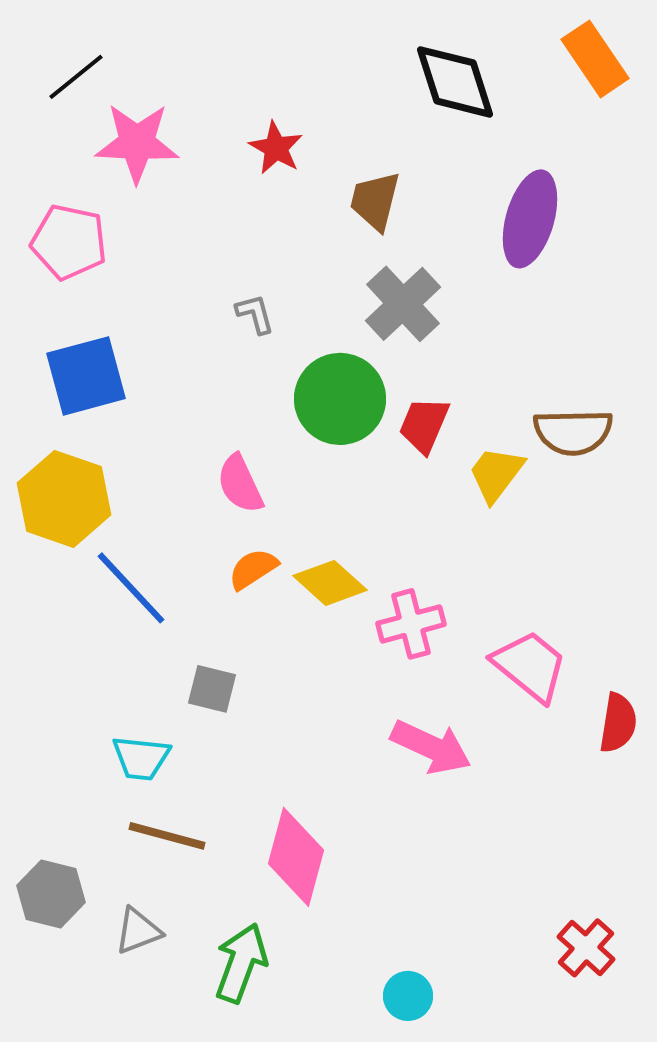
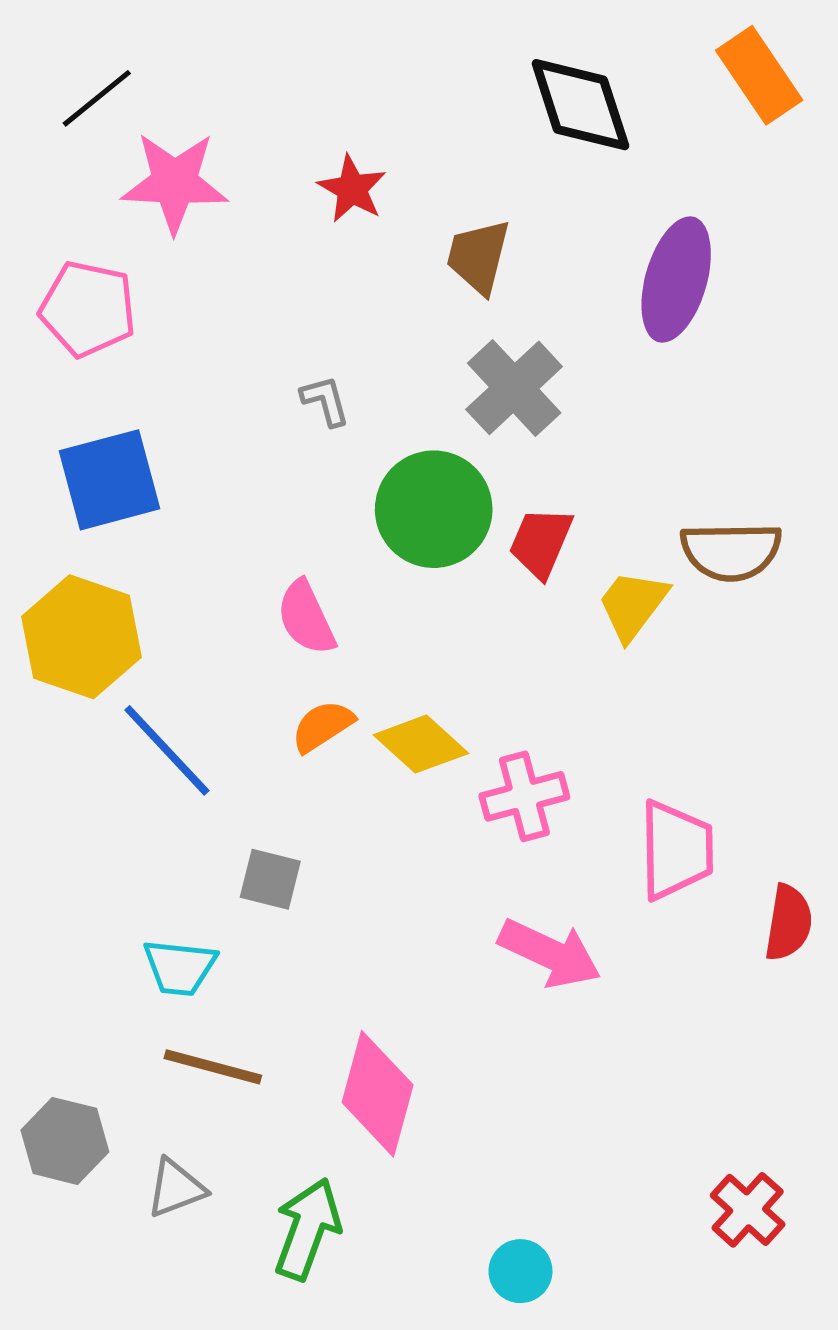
pink trapezoid: (530, 666) -> (676, 850), turned 50

